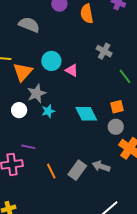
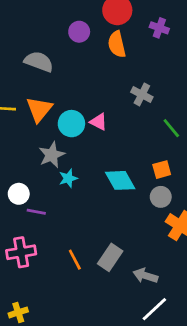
cyan circle: (51, 61) -> (71, 124), moved
orange triangle: (23, 72) -> (39, 109), moved
white circle: (19, 110) -> (19, 194), moved
purple line: (28, 147) -> (36, 212), moved
gray arrow: (101, 166) -> (145, 276), moved

